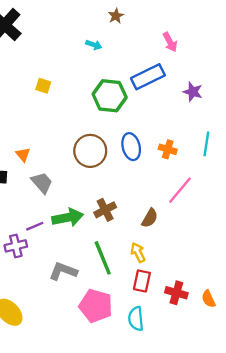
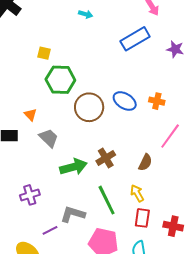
green hexagon: (110, 96) -> (60, 80), moved
blue ellipse: (131, 147) -> (125, 101), turned -40
purple line: (35, 226) -> (50, 230), moved

